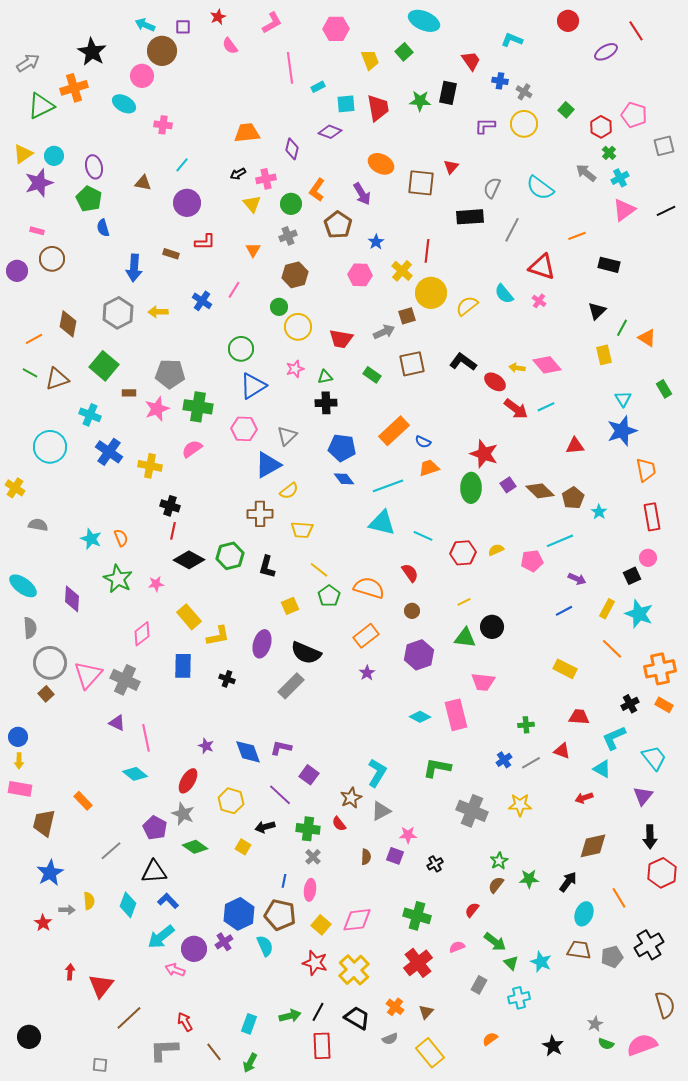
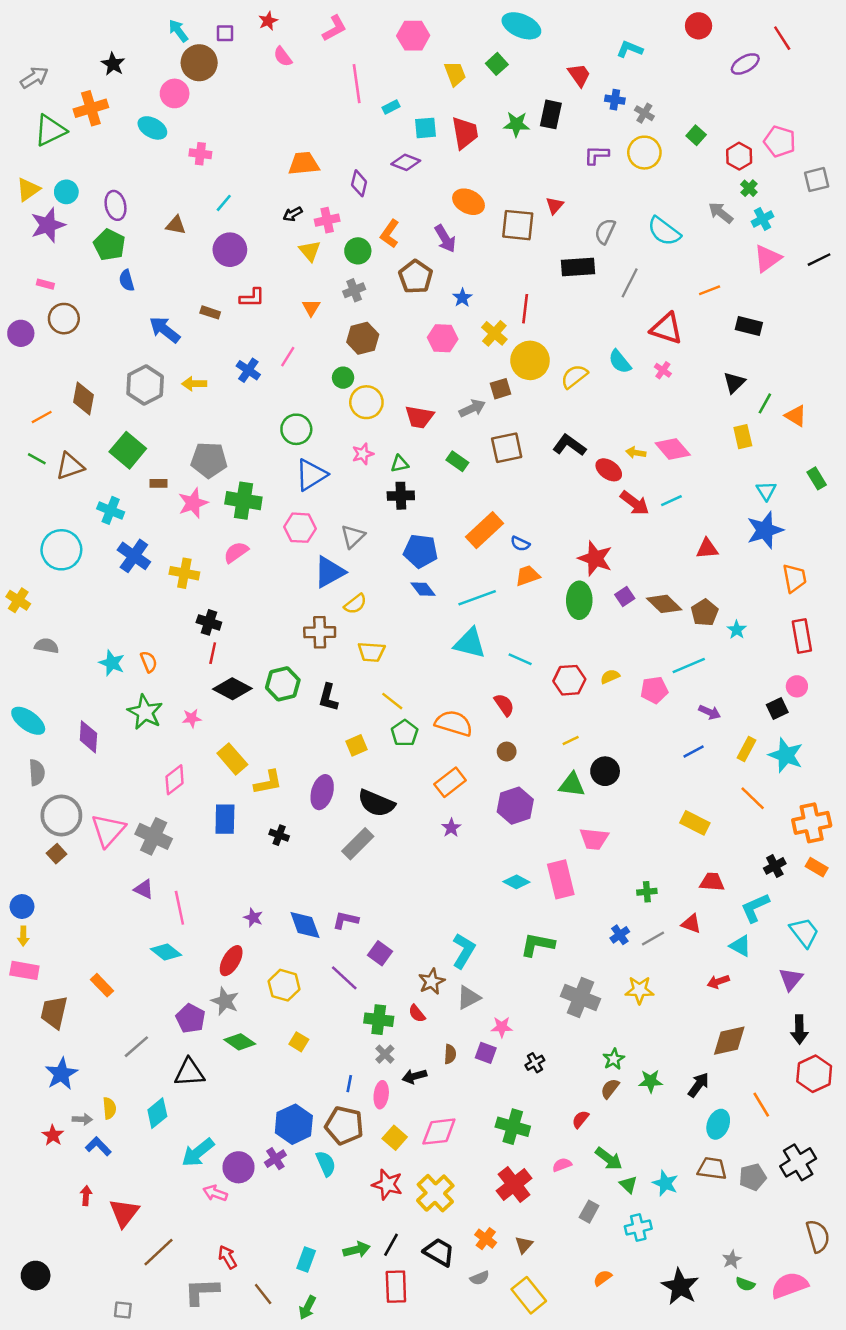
cyan arrow: (145, 25) -> (178, 31), turned 30
black star: (92, 52) -> (113, 64), size x0.7
blue arrow: (134, 268) -> (165, 330), turned 124
black arrow: (265, 827) -> (414, 1076), moved
blue L-shape: (168, 901) -> (98, 1146), moved
cyan diamond: (128, 905) -> (157, 1113), turned 30
black star: (553, 1046) -> (680, 1287), size x1.4

